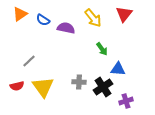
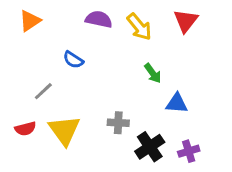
blue semicircle: (43, 20) -> (73, 60), moved
purple semicircle: (66, 28) -> (99, 19), moved
black cross: (103, 87) -> (150, 147), moved

